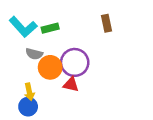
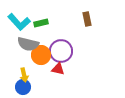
gray semicircle: (34, 54) -> (28, 44), size x1.5

